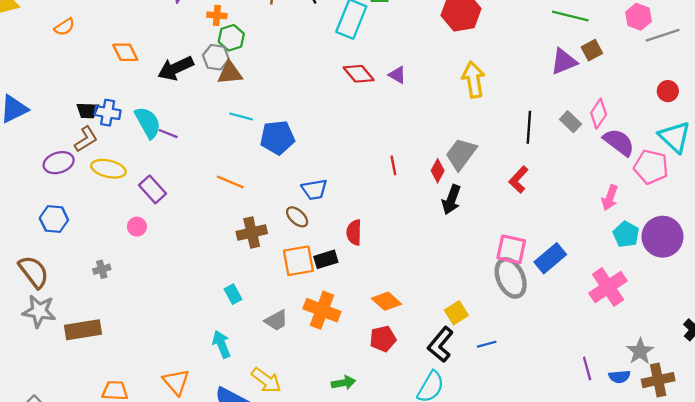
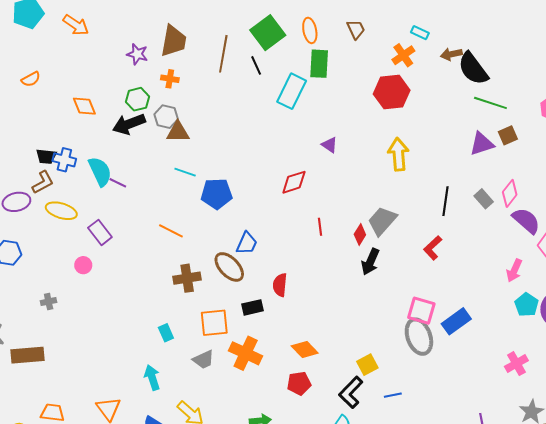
green hexagon: (231, 38) -> (137, 99), moved
red diamond: (359, 74) -> (294, 182), moved, turned -72
blue trapezoid: (314, 190) -> (247, 243), turned -60
brown ellipse: (297, 217) -> (229, 267), size x1.5
orange square: (298, 261) -> (214, 323), moved
pink cross: (608, 287) -> (516, 364), moved, size x0.7

